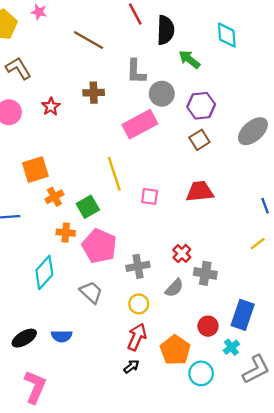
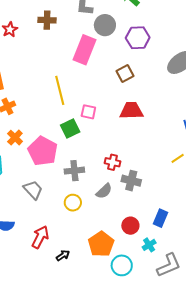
pink rectangle: (140, 124) -> (84, 50), turned -44
brown square: (199, 140) -> (125, 73), moved
green square: (88, 207) -> (70, 129), moved
orange cross: (66, 233) -> (15, 138), turned 35
red cross: (182, 253) -> (113, 162), turned -35
blue rectangle: (243, 315) -> (161, 218), size x0.7
red arrow: (137, 337) -> (40, 237), moved

